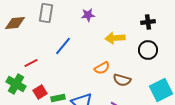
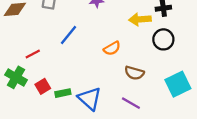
yellow arrow: (115, 38) -> (140, 19), moved
orange semicircle: (102, 68) -> (112, 48), moved

